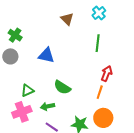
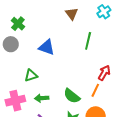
green line: (98, 43) -> (88, 41), moved
green semicircle: (62, 87) -> (72, 96), moved
green triangle: (27, 90) -> (31, 75), moved

